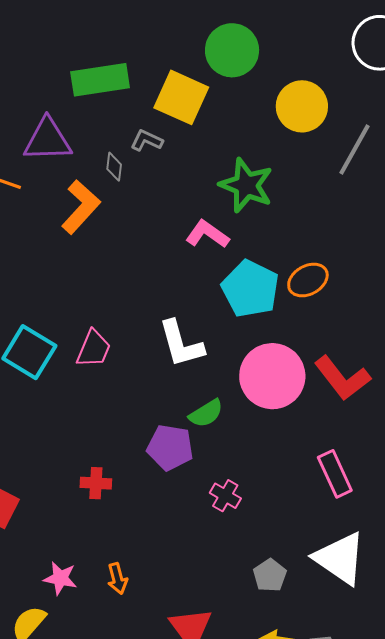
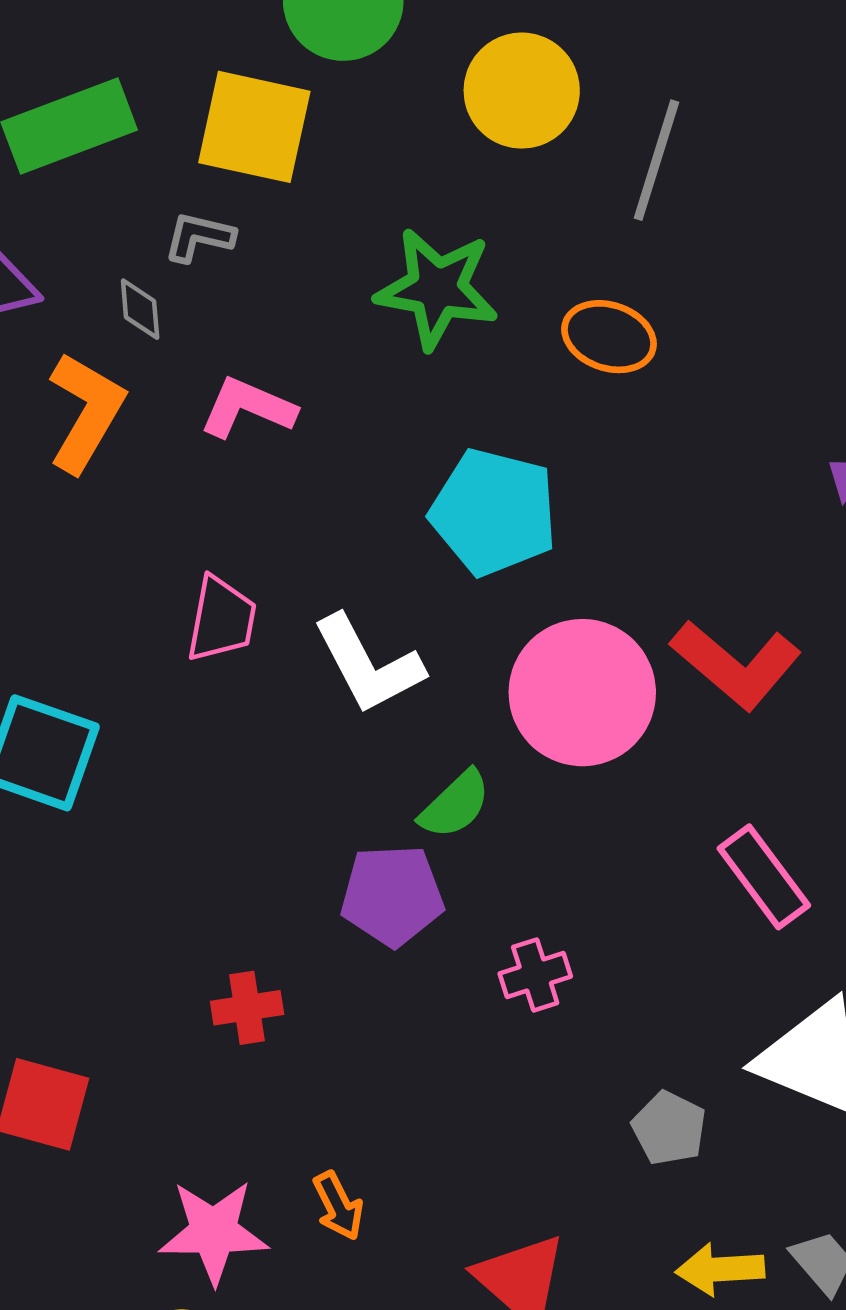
pink L-shape: (207, 234) -> (248, 408), moved
orange ellipse: (308, 280) -> (609, 337), moved, turned 60
pink trapezoid: (94, 349) -> (221, 619), moved
pink cross: (225, 496) -> (535, 975), turned -36
pink star: (60, 578) -> (214, 1232), size x1.4

